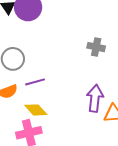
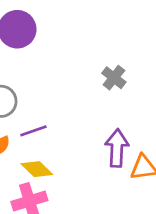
gray cross: (96, 47) -> (114, 78), turned 30

